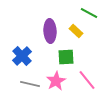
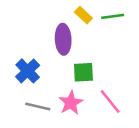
green line: (89, 13) -> (113, 16), turned -36
yellow rectangle: (76, 31) -> (83, 15), moved

